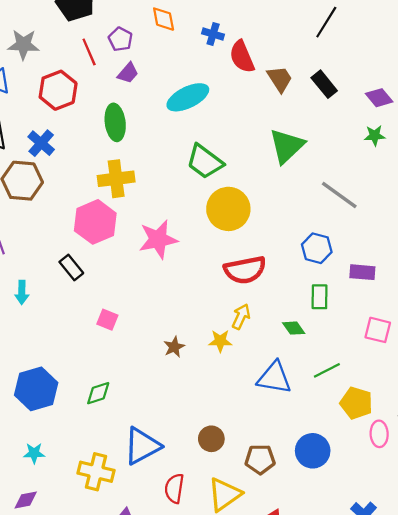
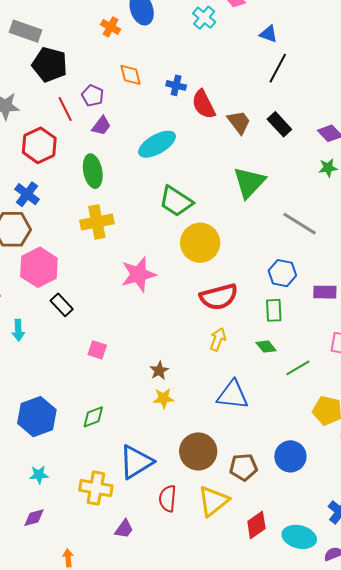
pink hexagon: (95, 222) -> (39, 267), moved
green rectangle: (320, 297) -> (274, 310), moved
yellow star: (220, 341) -> (164, 398), moved
green line: (327, 370) -> (298, 368), moved
blue triangle: (274, 378) -> (233, 395), moved
brown circle: (211, 439) -> (198, 451), size x1.6

